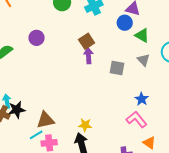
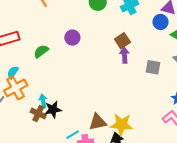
brown triangle: (45, 120) -> (98, 122), moved
yellow star: (85, 125) -> (121, 124), size x1.6

